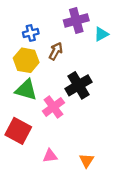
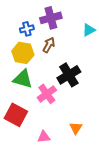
purple cross: (76, 20) -> (51, 18), moved
orange triangle: (86, 160) -> (76, 128), moved

